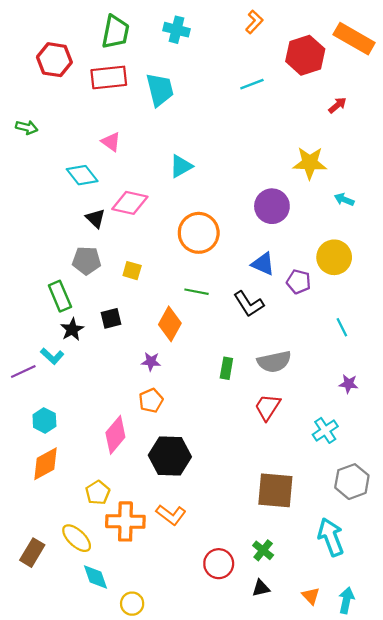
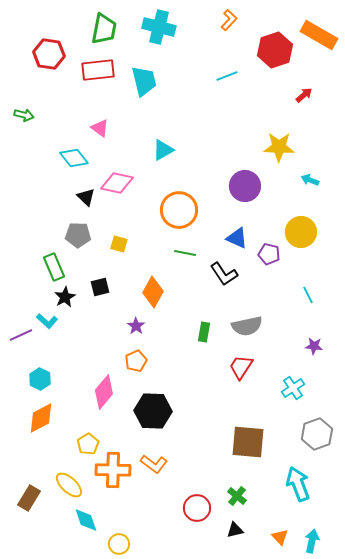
cyan cross: (177, 30) -> (159, 27), size x1.4
green line: (196, 292) -> (185, 253), moved
purple star: (151, 362) -> (136, 326), turned 30

